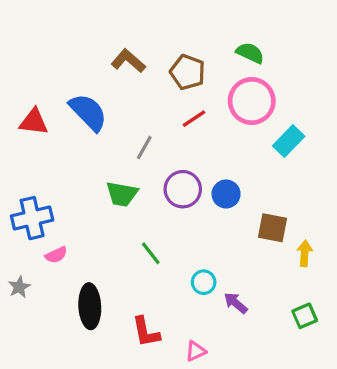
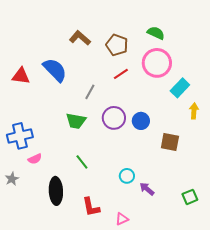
green line: (151, 253) -> (82, 162), moved
yellow arrow: (305, 253) -> (194, 111), moved

